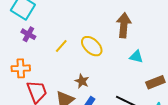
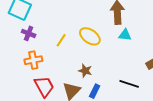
cyan triangle: (136, 57) -> (125, 35), moved
orange cross: (21, 68) -> (33, 60), moved

